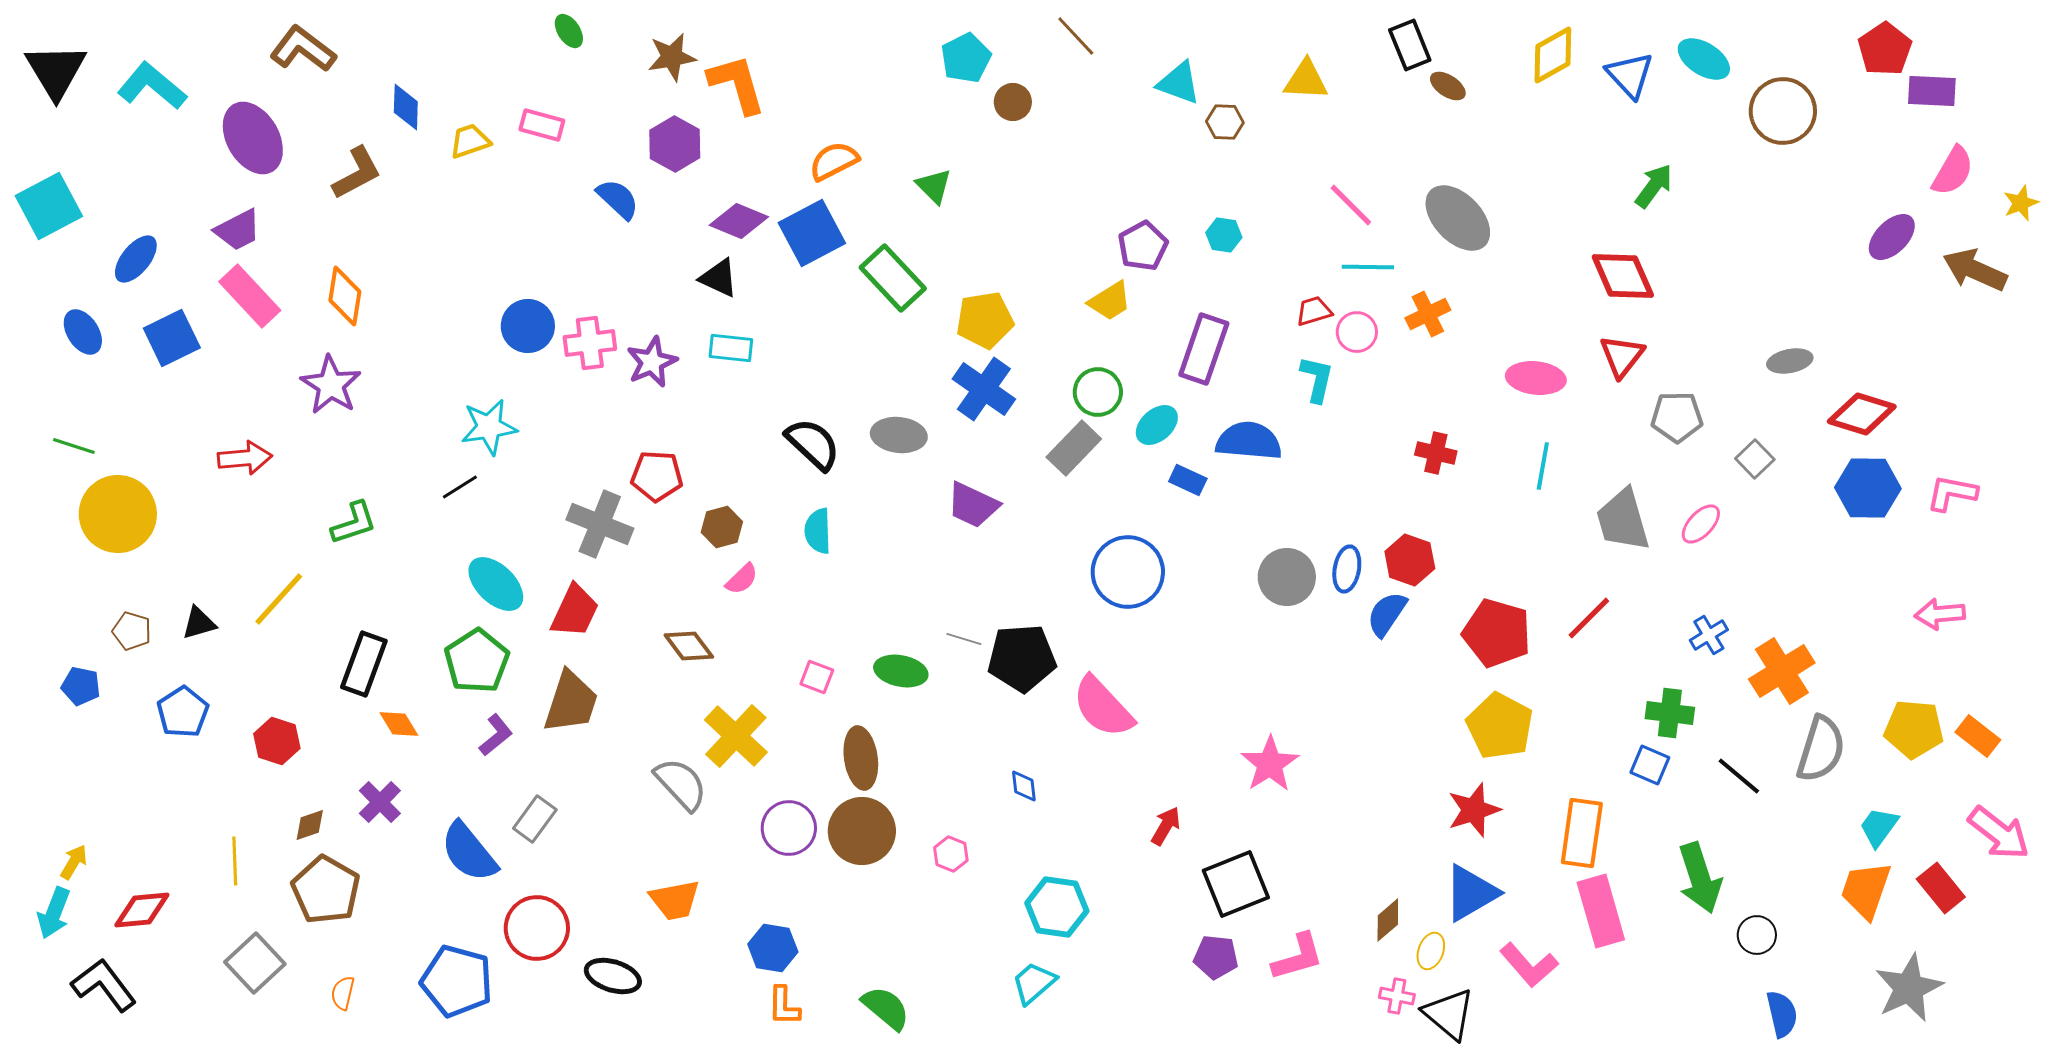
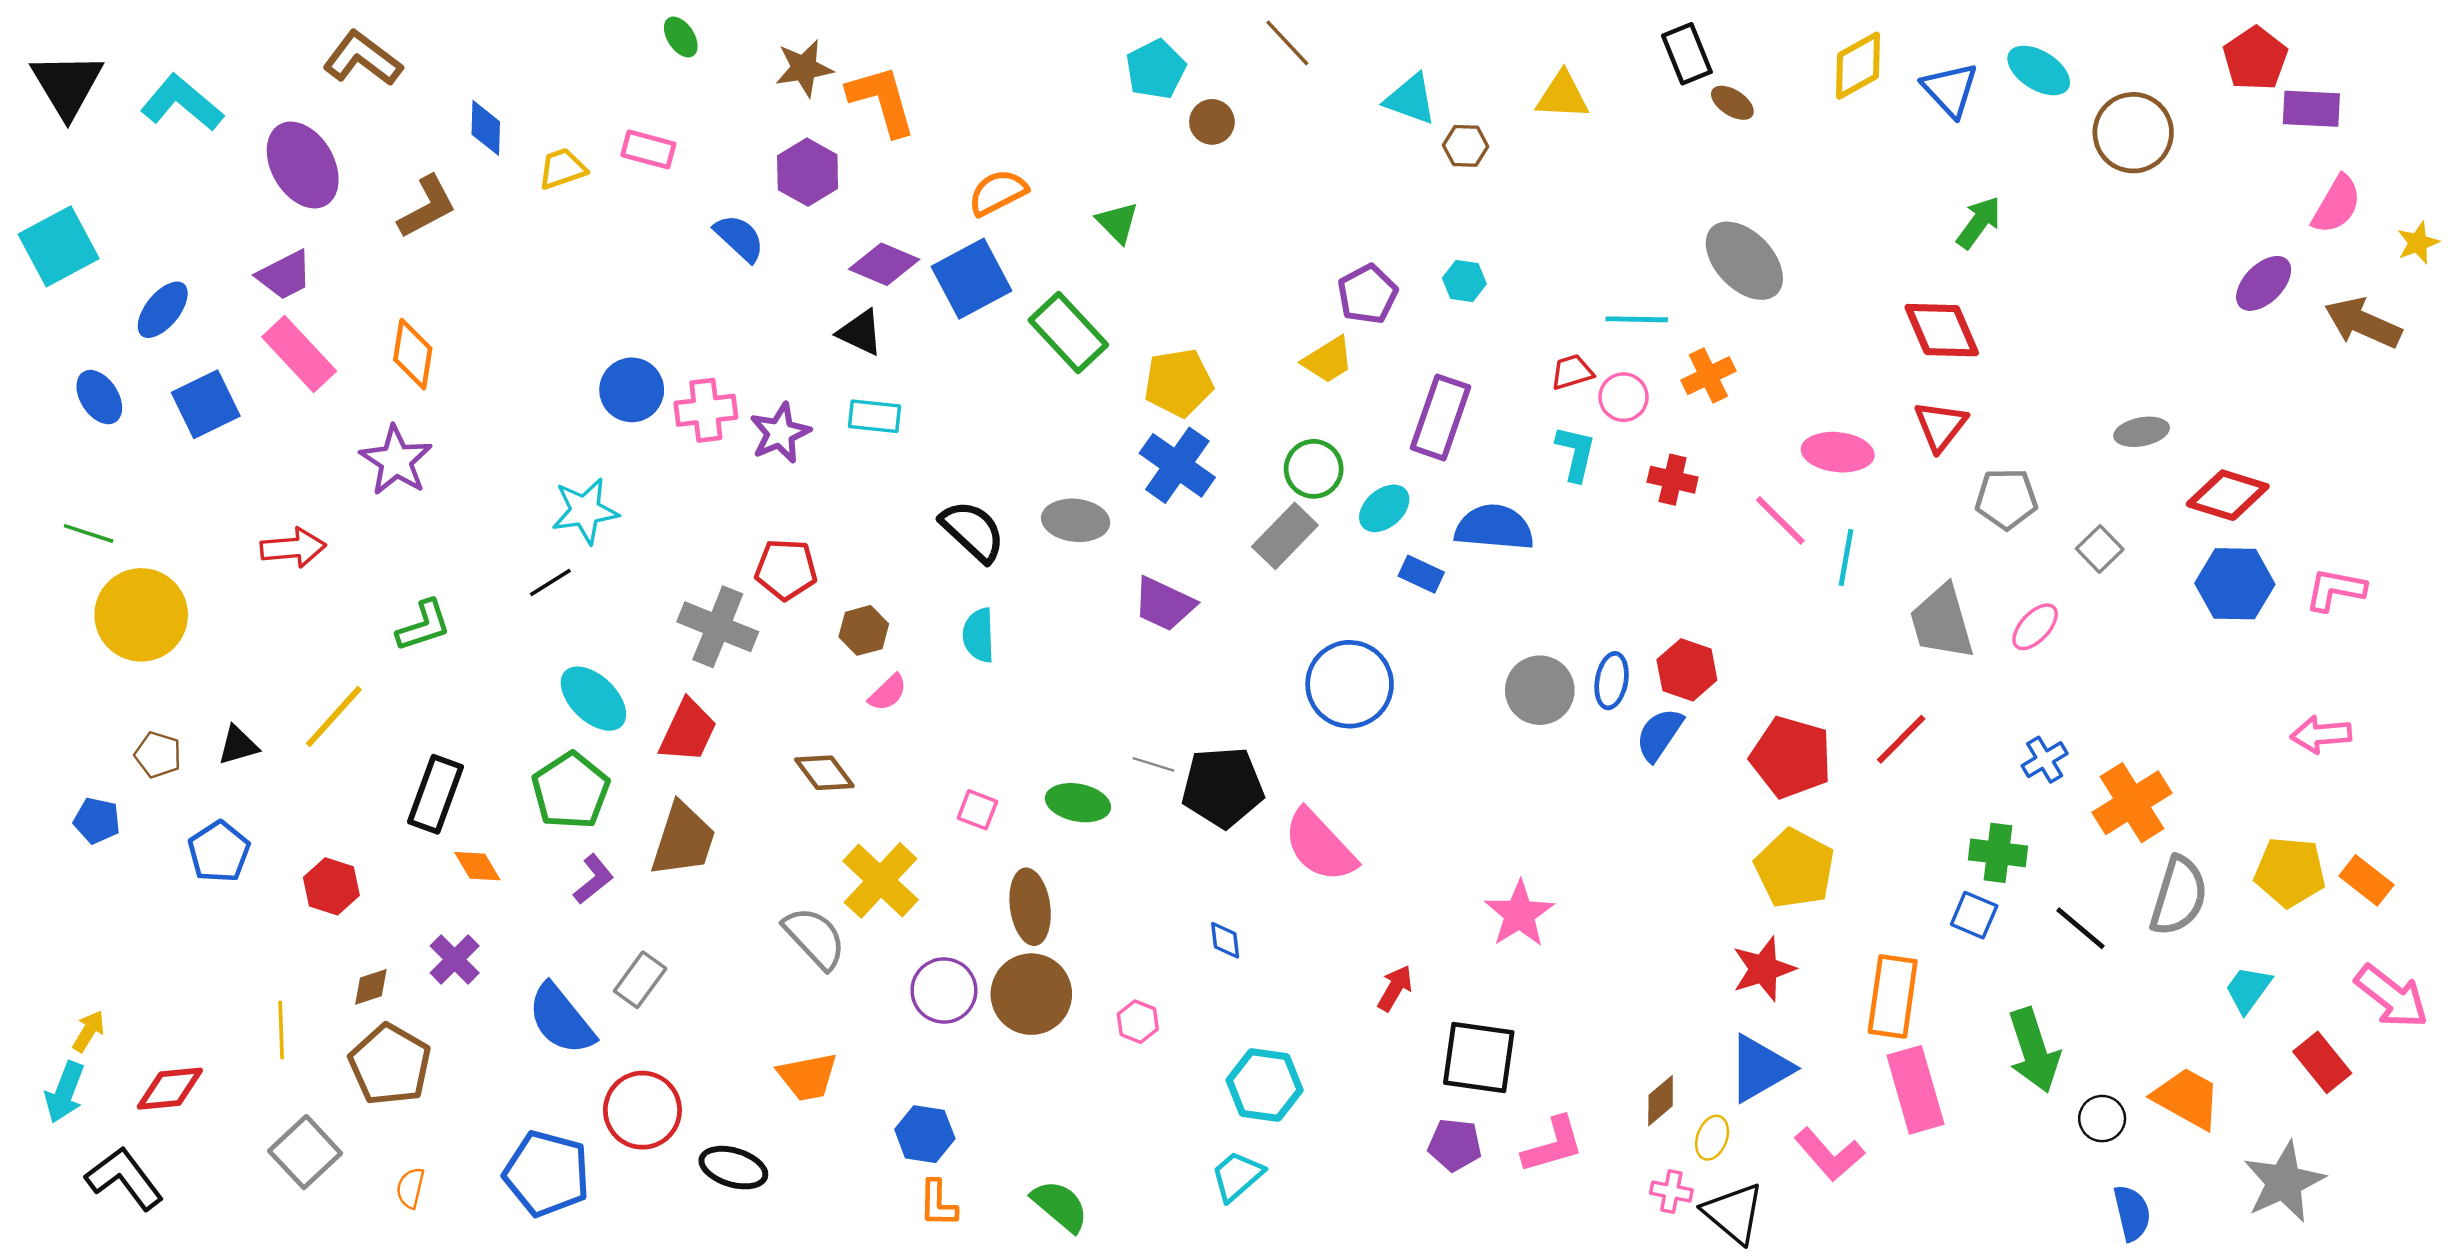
pink line: (1351, 205) -> (1780, 520), moved
red cross: (1436, 453) -> (1673, 480), moved
black square: (1236, 884) -> (1479, 1058), turned 30
orange trapezoid: (1866, 890) -> (2187, 1098), moved, turned 100

